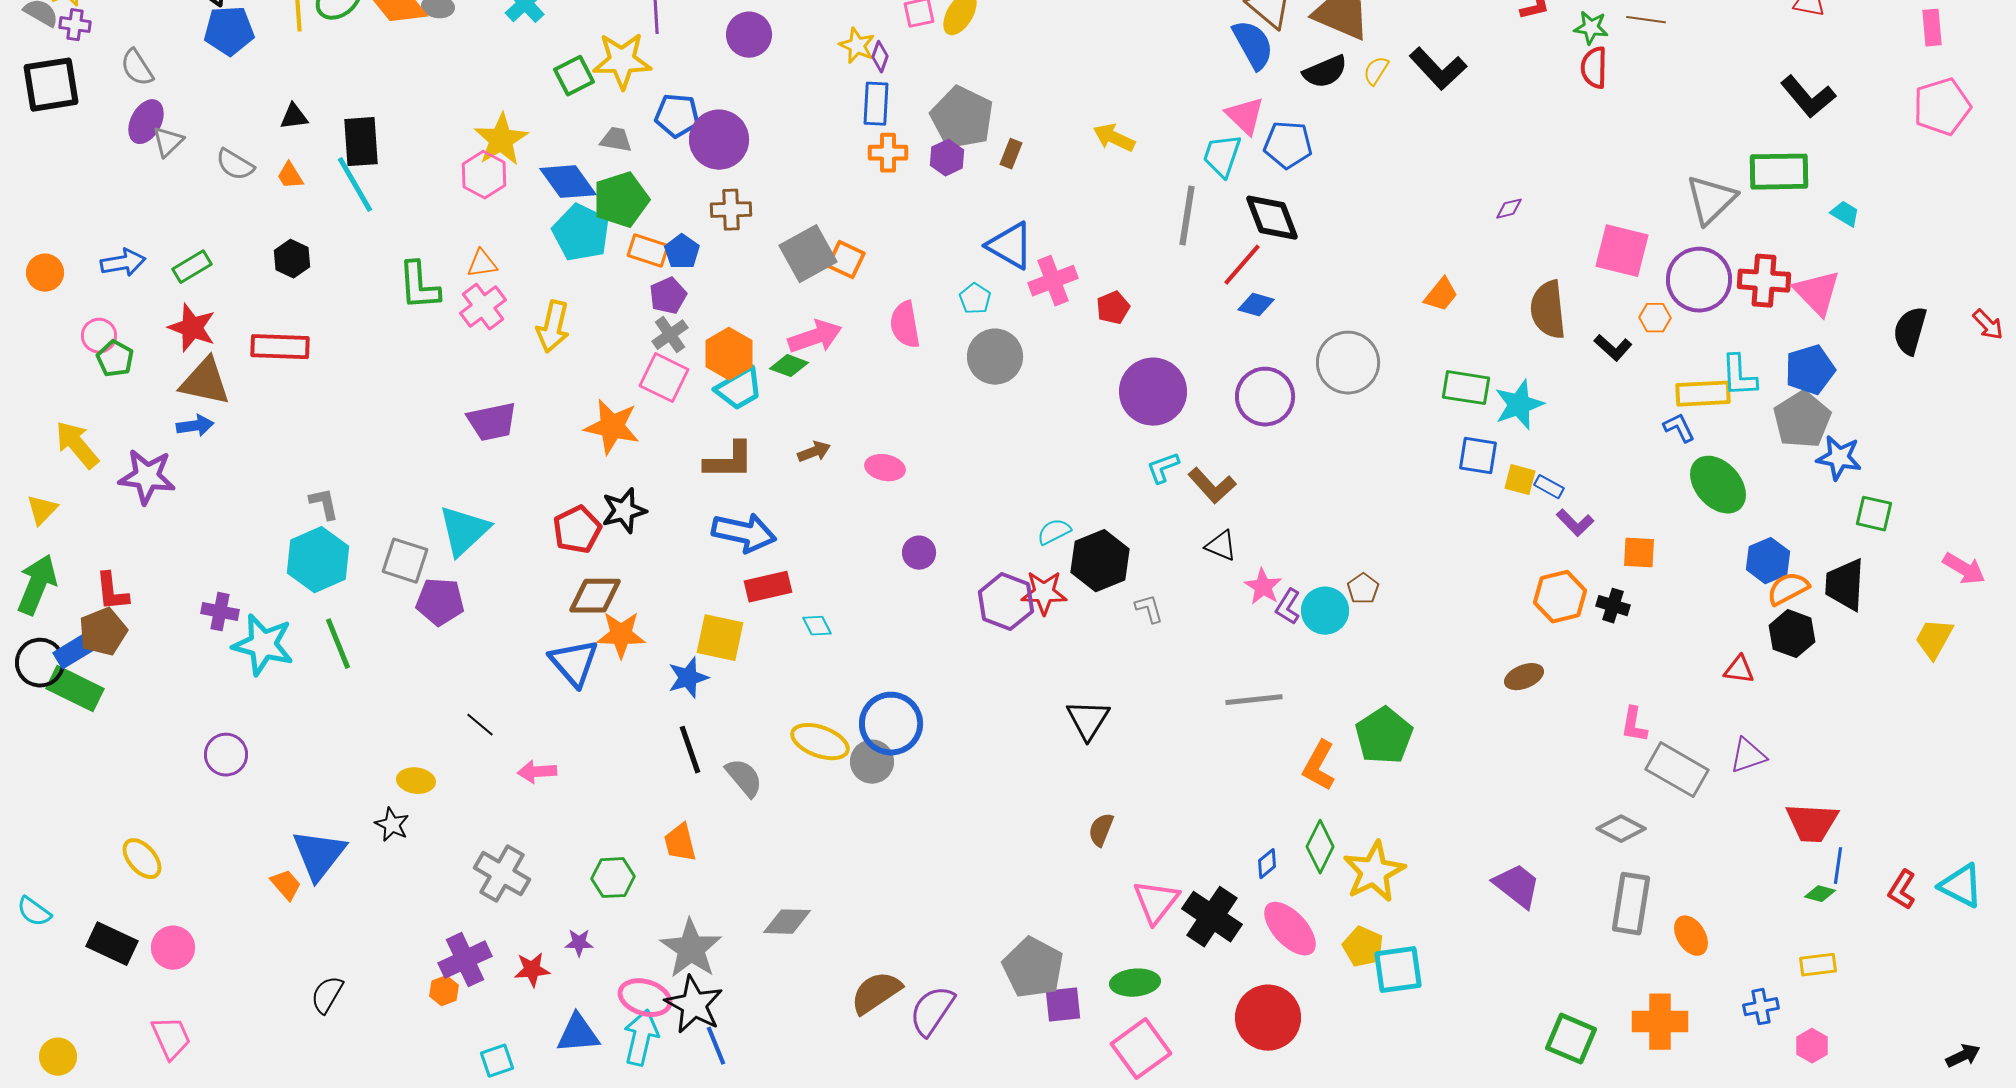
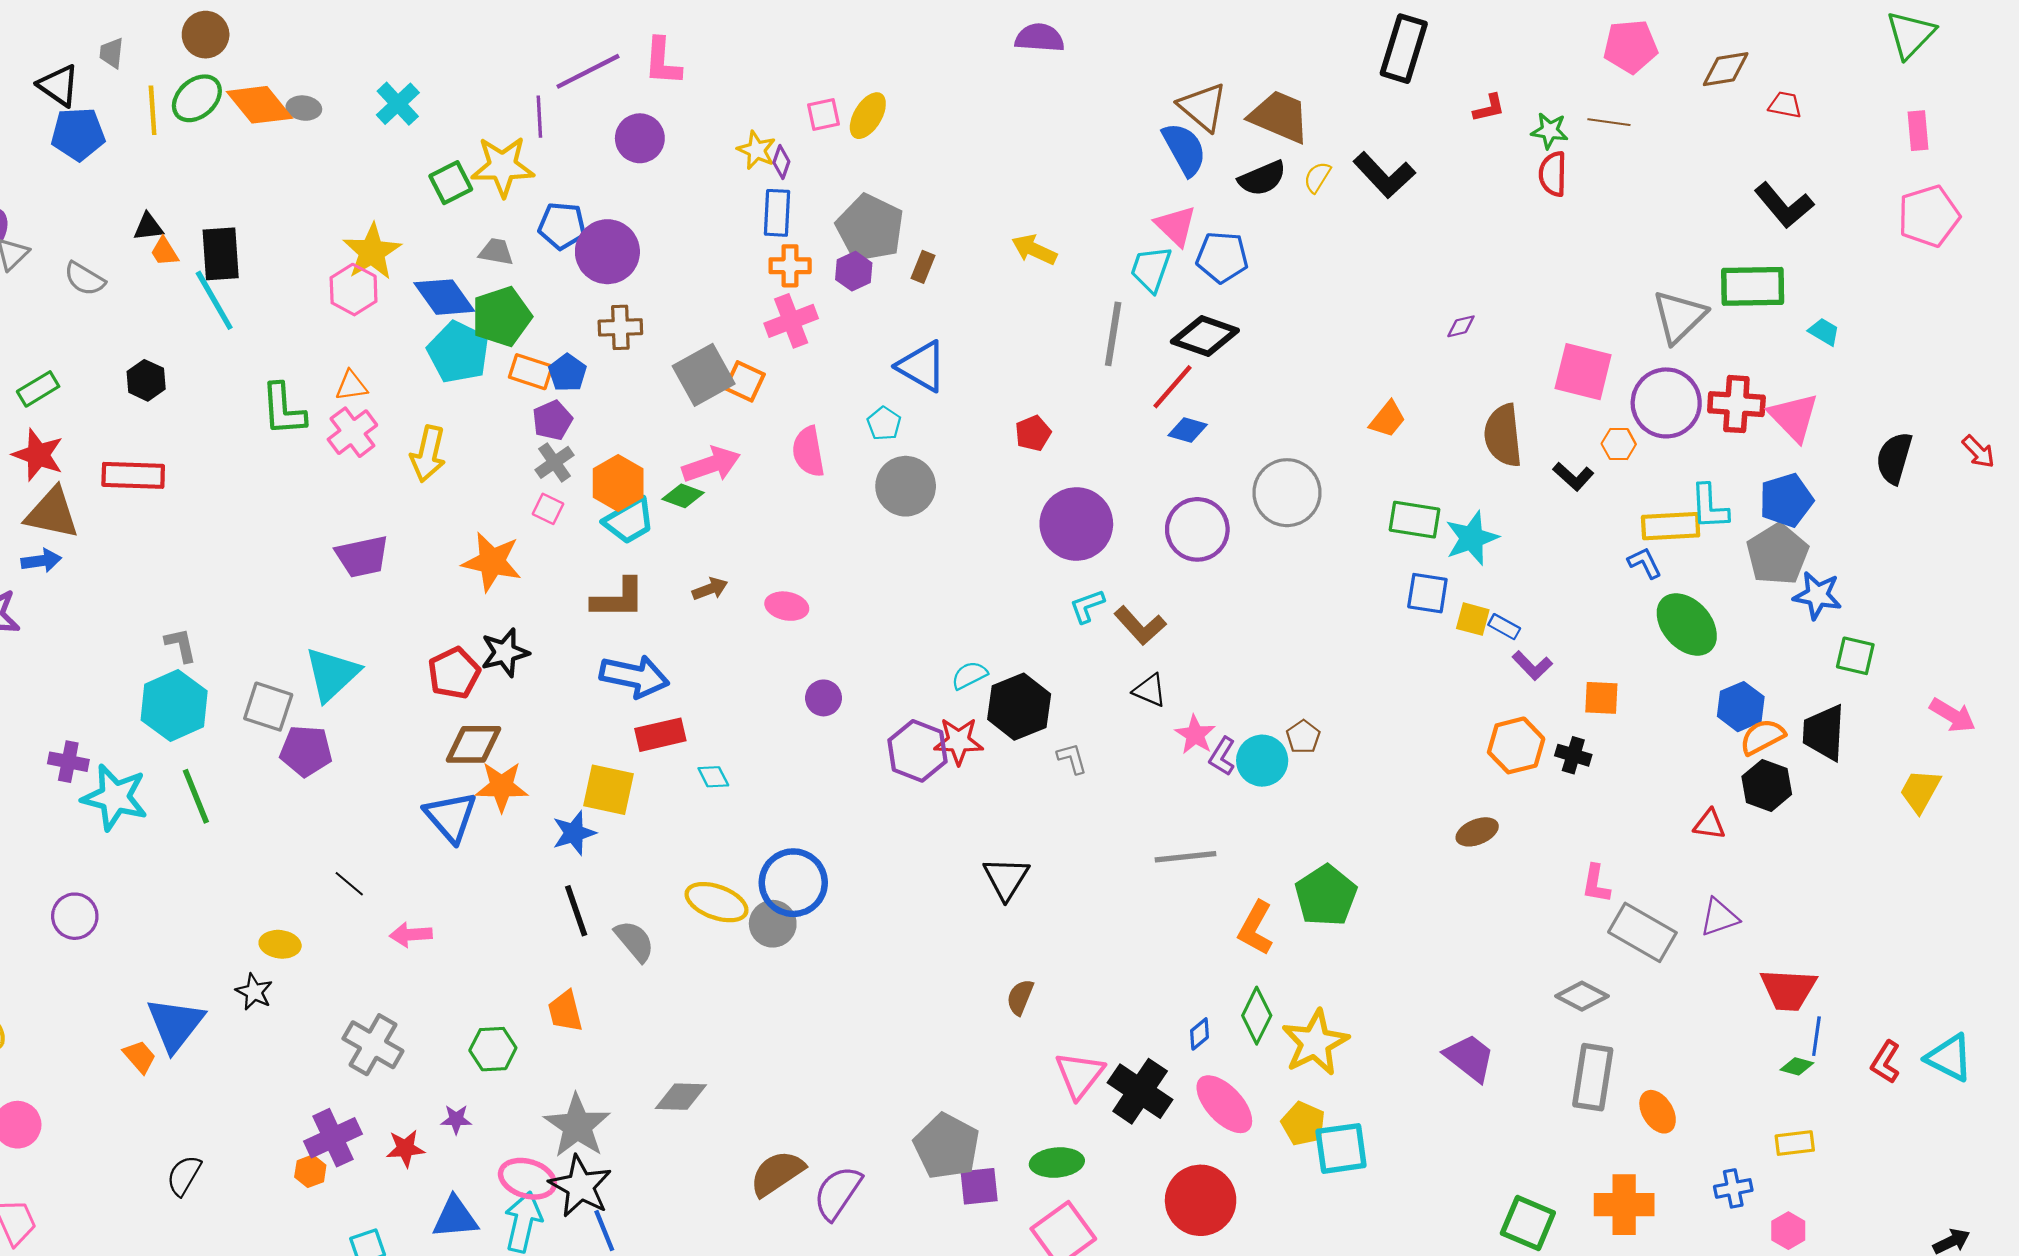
orange trapezoid: (290, 176) -> (164, 252), moved
black diamond: (1272, 218) -> (1205, 336), turned -50
pink cross: (1053, 281) -> (791, 321), moved
pink square: (664, 378) -> (548, 509), size x0.6

